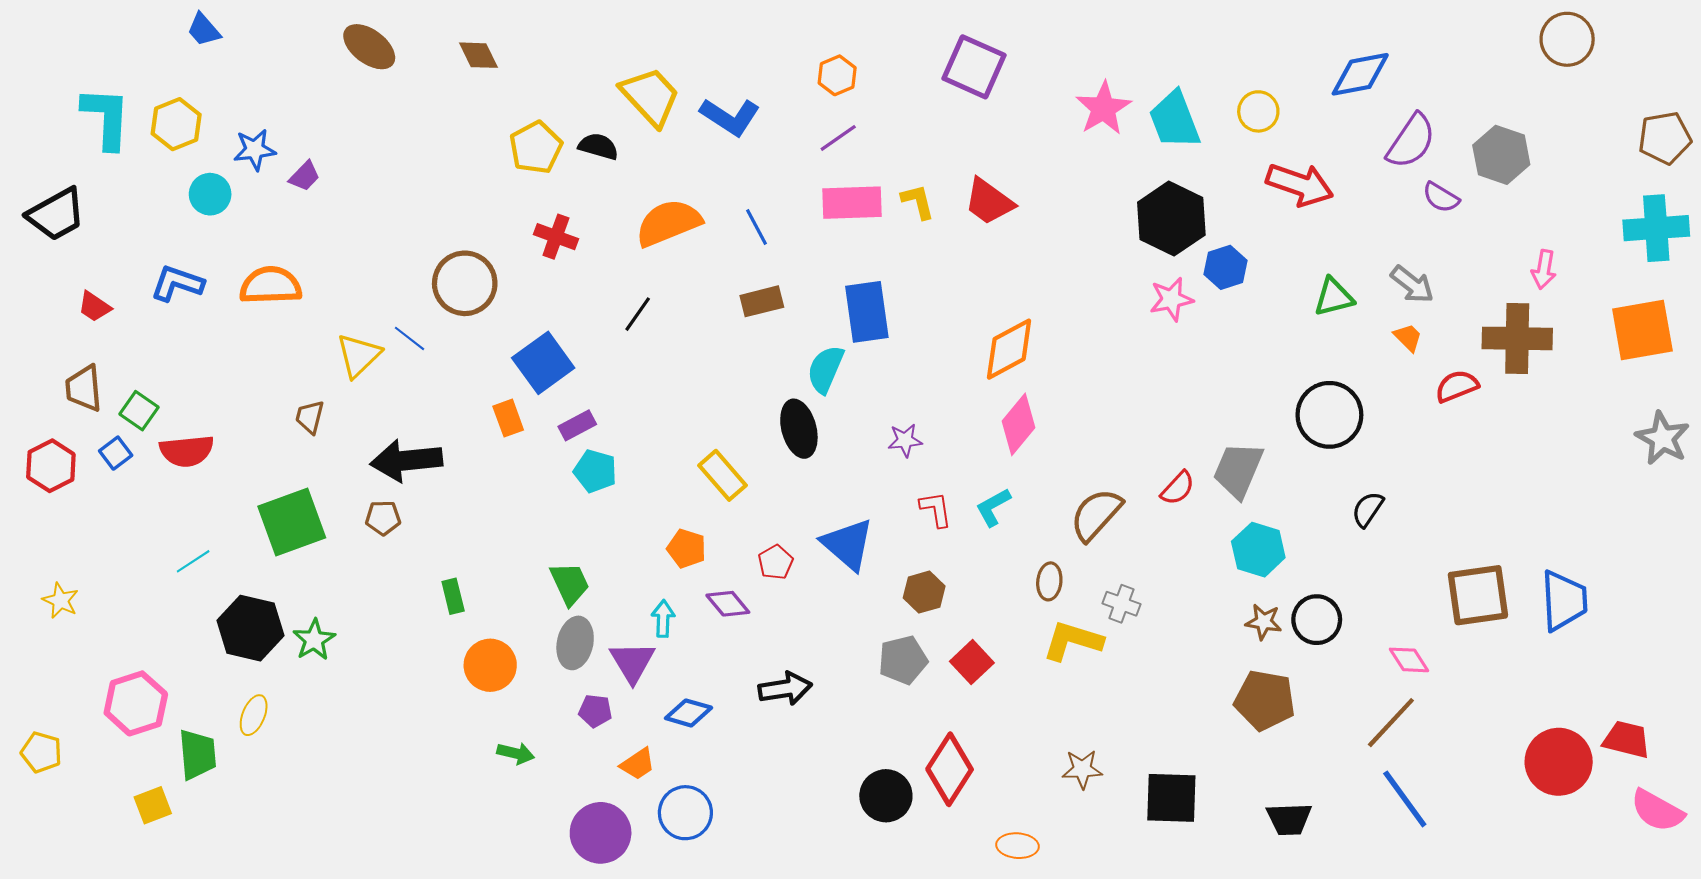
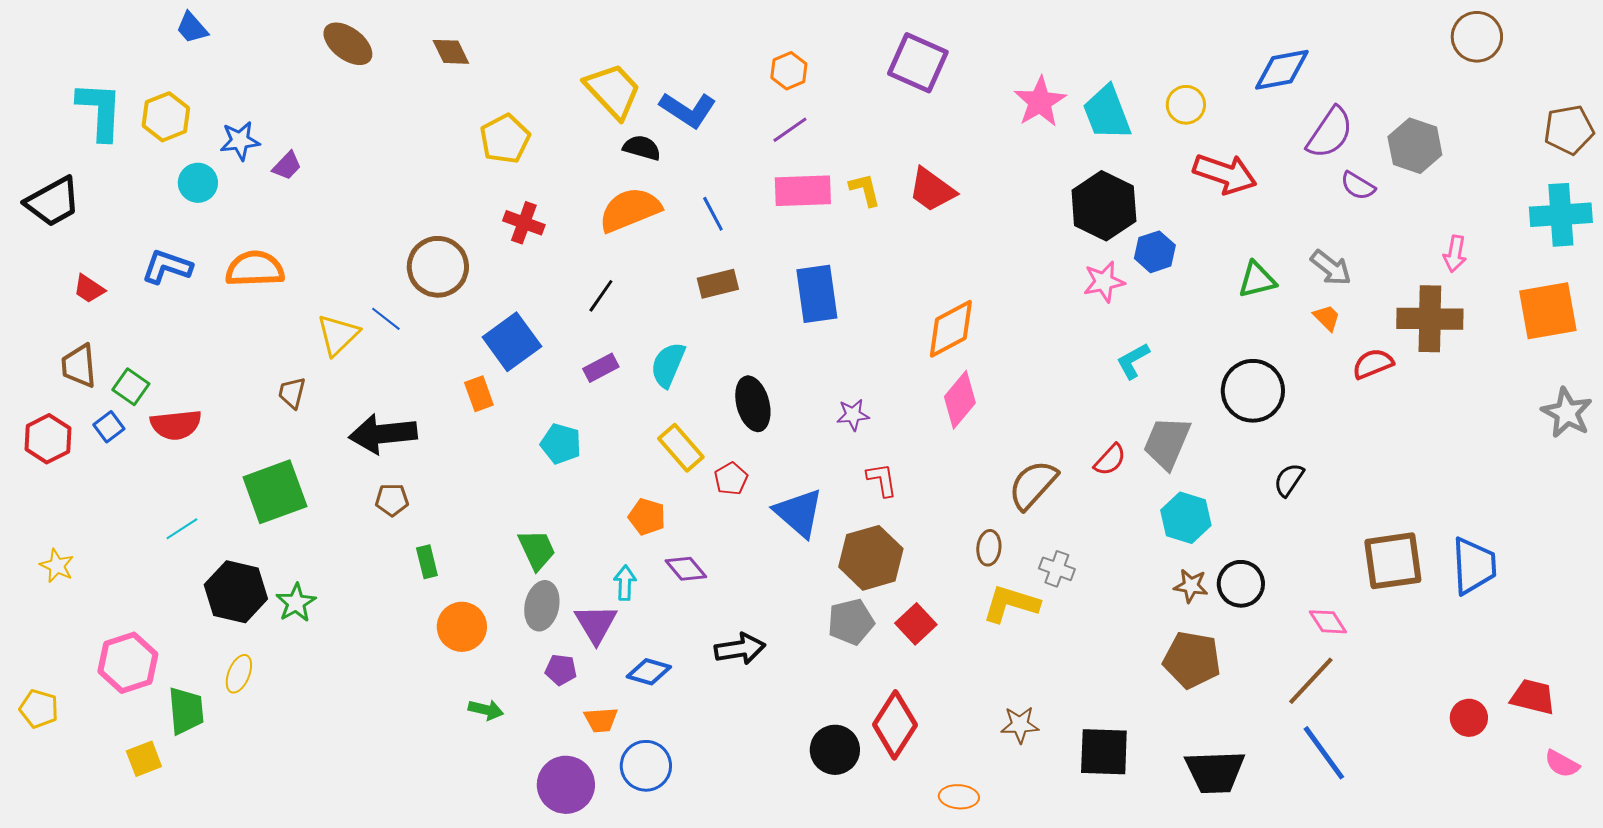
black semicircle: (598, 146) -> (642, 148), moved
cyan semicircle: (825, 369) -> (668, 365), moved
purple rectangle: (577, 425) -> (601, 368), moved
cyan L-shape: (993, 507) -> (1133, 361), moved
brown pentagon: (383, 518) -> (392, 500), moved
red pentagon: (776, 562) -> (731, 479), moved
brown hexagon: (924, 592) -> (871, 558), size x1.6
red circle: (1559, 762) -> (1469, 718), size x0.6
orange trapezoid: (638, 764) -> (601, 720), turned 30
pink semicircle: (1657, 811) -> (1562, 764), size x0.7
black trapezoid: (1289, 819) -> (1215, 772), size x1.4

